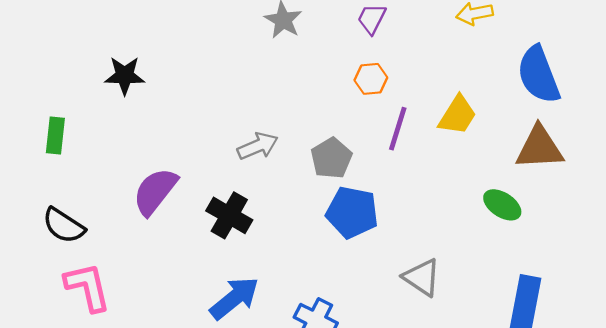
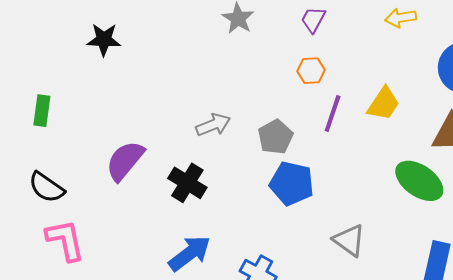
black star: (125, 75) -> (104, 40), moved
green ellipse: (502, 205) -> (419, 181), size x1.5

